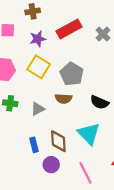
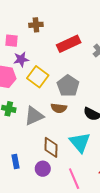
purple star: (38, 39) -> (21, 59), moved
gray triangle: (38, 109) -> (34, 116), size x1.5
blue rectangle: (34, 145) -> (16, 162), moved

